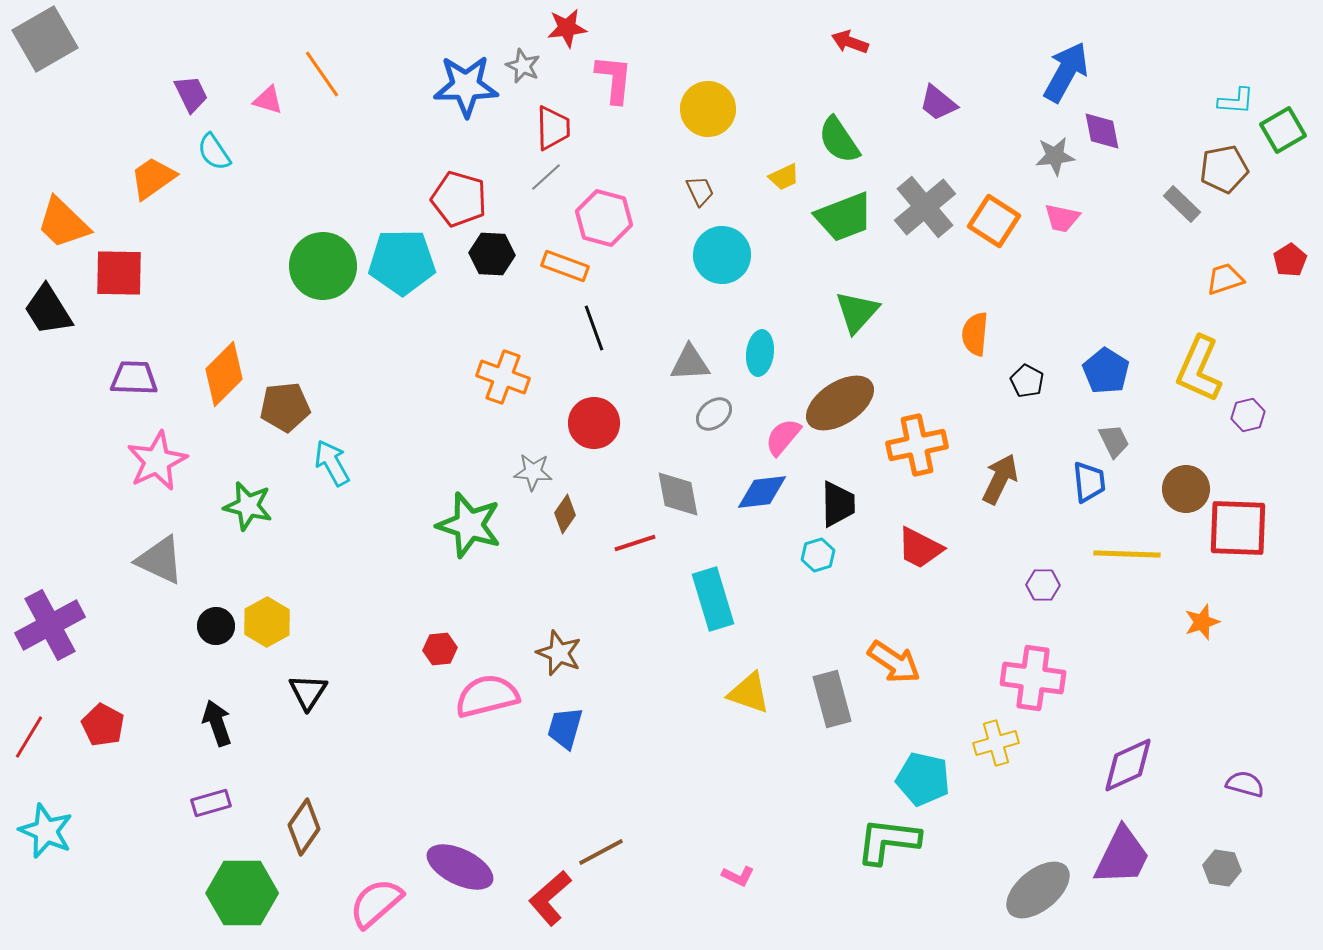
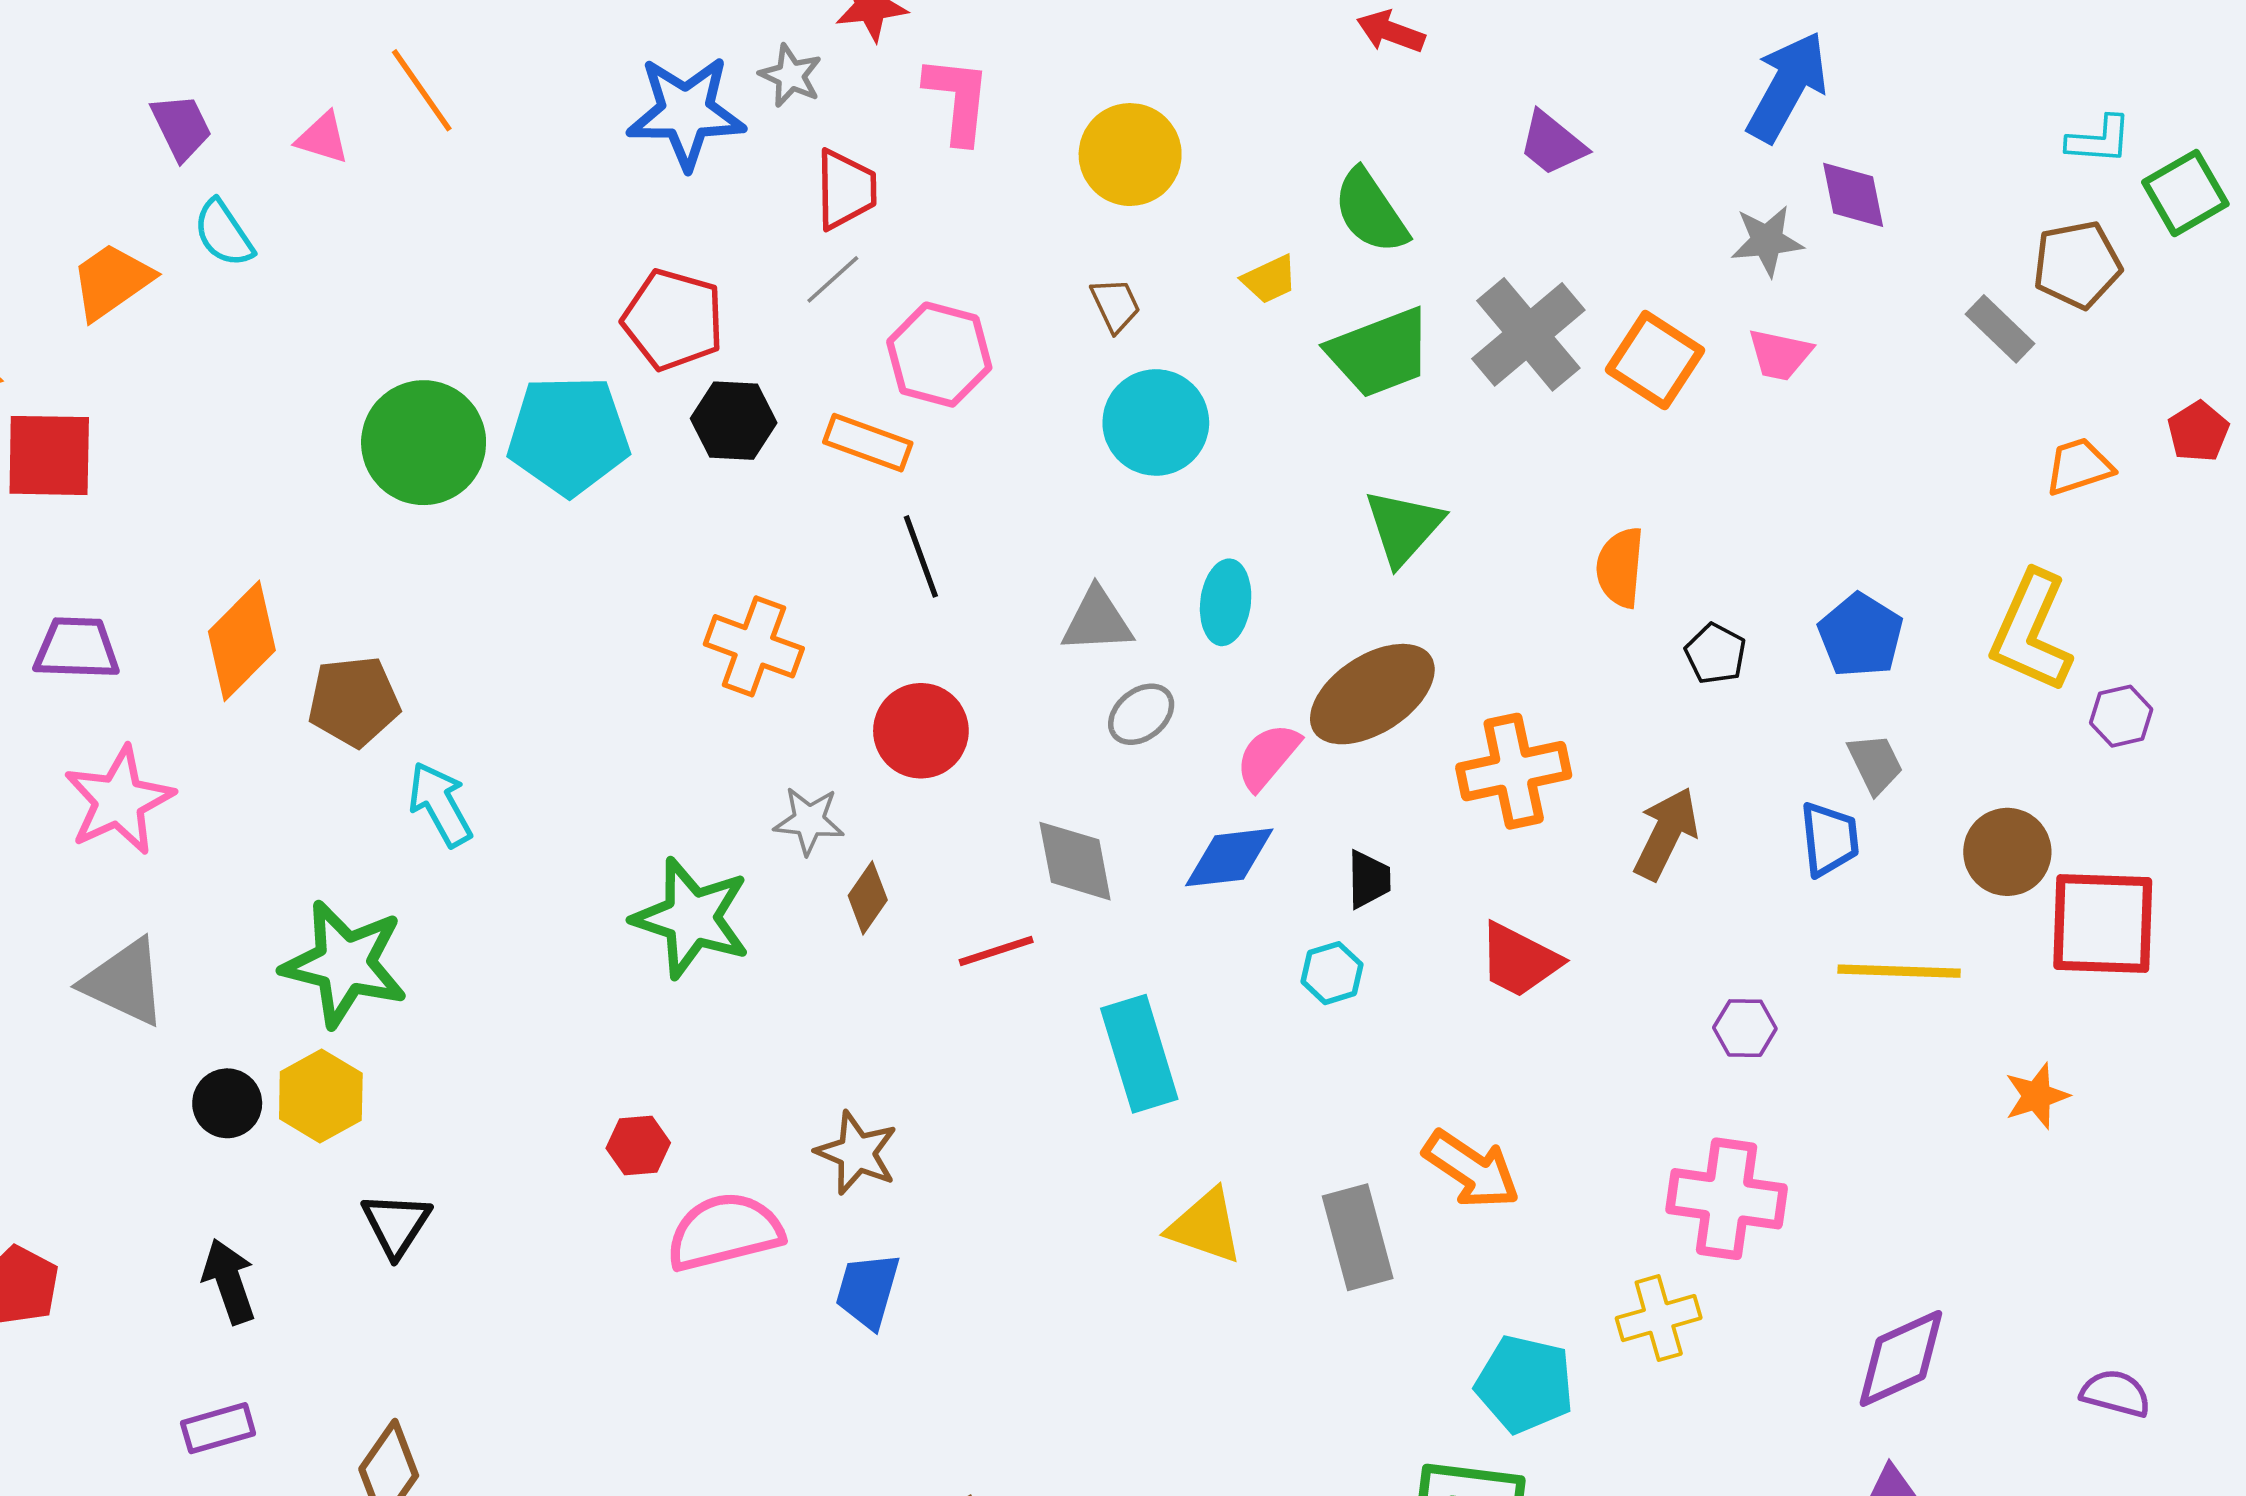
black trapezoid: (838, 504) -> (1369, 879), size x0.7
green star: (248, 506) -> (345, 964), moved, size x1.4

